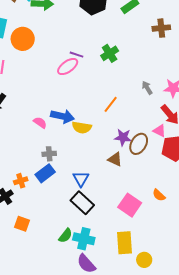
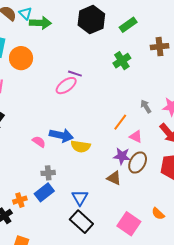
green cross: (110, 53) -> (122, 61), moved
orange line: (111, 104) -> (120, 122), moved
pink triangle: (159, 131) -> (136, 137), moved

